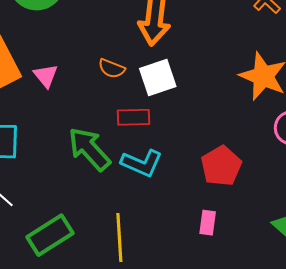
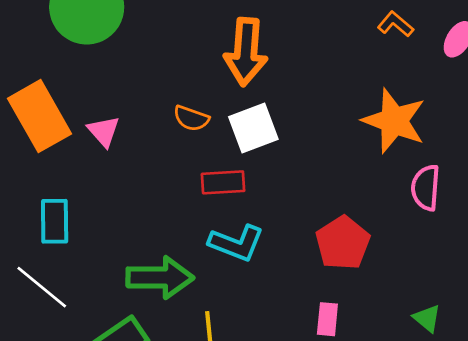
green arrow: (89, 149) -> (160, 278), moved, turned 135

